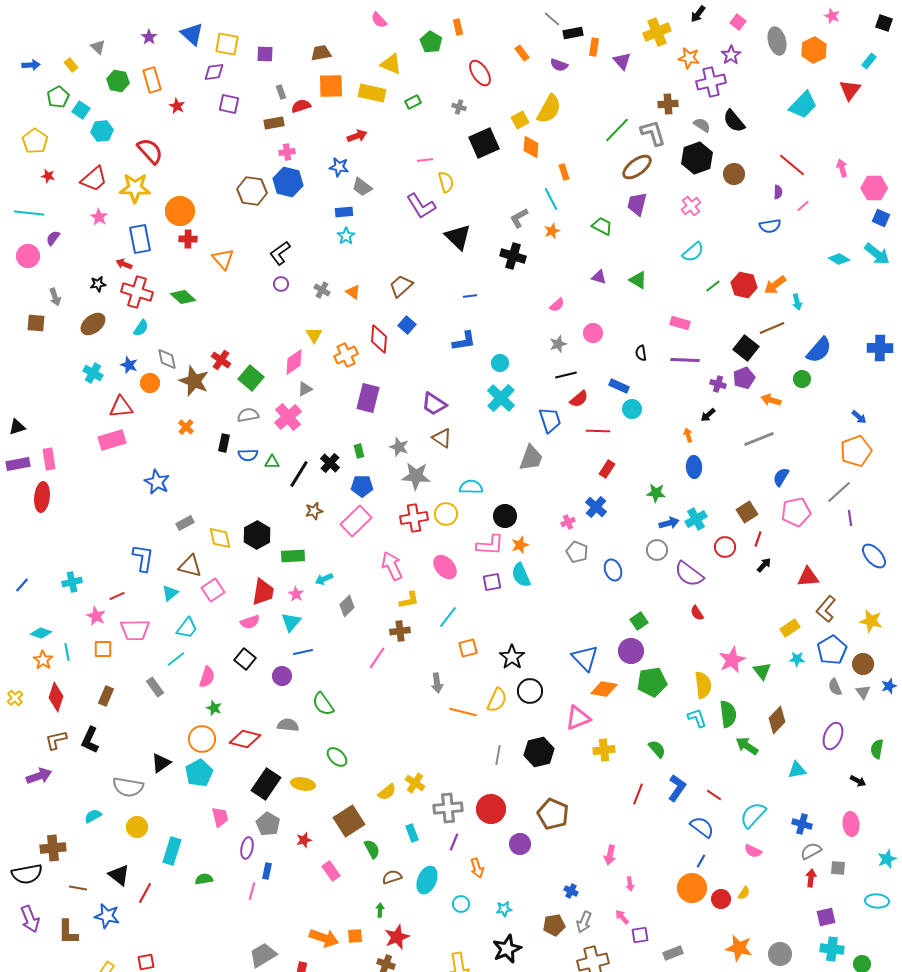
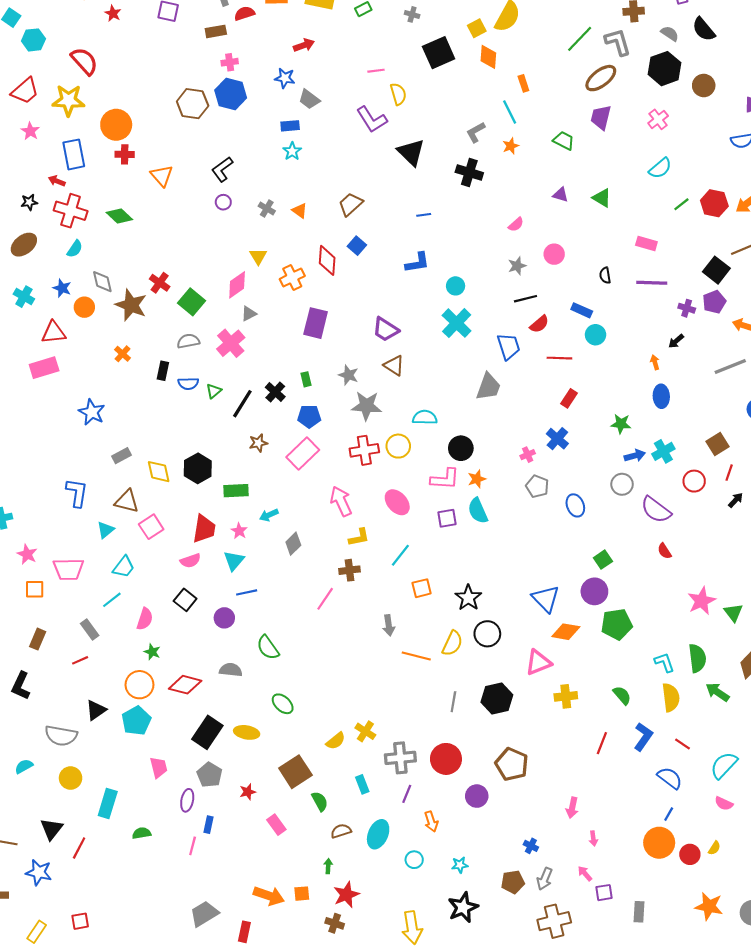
green triangle: (272, 462) -> (214, 391), turned -42
red line: (117, 596) -> (80, 660), moved
yellow semicircle: (703, 685) -> (671, 697), moved
black triangle: (119, 875) -> (51, 829), turned 30
gray rectangle: (673, 953) -> (639, 912), turned -66

